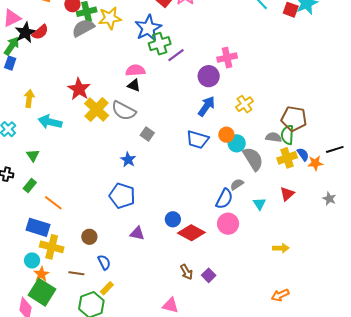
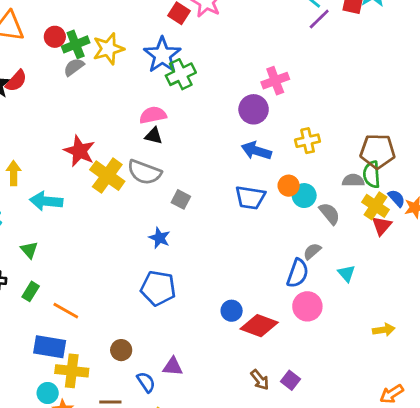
gray semicircle: (83, 28) -> (74, 67), size x0.7
purple line: (176, 55) -> (319, 19), moved
yellow cross: (244, 104) -> (308, 141), turned 30
blue arrow: (207, 106) -> (256, 151), turned -100
yellow cross: (287, 158) -> (376, 206), turned -30
gray semicircle: (253, 159) -> (329, 214), size x0.7
red triangle: (287, 194) -> (382, 226), moved
purple triangle: (137, 233) -> (173, 367), moved

